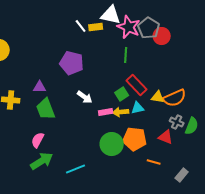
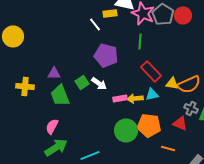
white line: (81, 26) -> (95, 24), moved
red circle: (162, 36) -> (183, 15), moved
purple pentagon: (72, 63) -> (106, 55), moved
green square: (122, 94) -> (82, 82), moved

